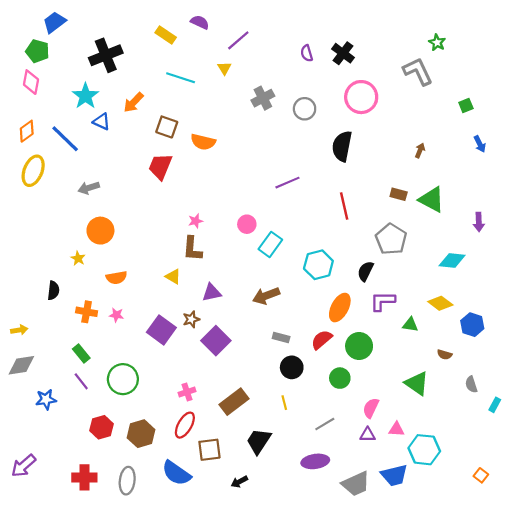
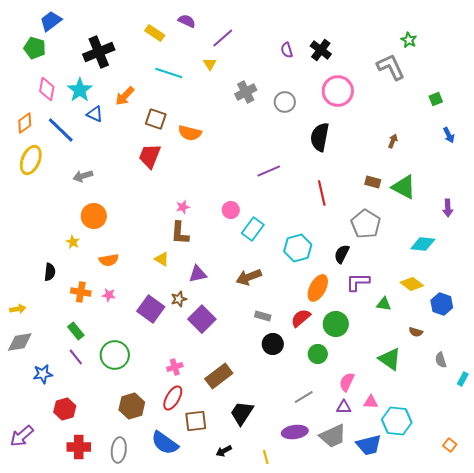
pink diamond: (31, 82) -> (47, 89), moved
yellow line: (284, 403) -> (266, 457), moved
red hexagon: (102, 427) -> (65, 409), moved
gray trapezoid: (356, 484) -> (333, 436), moved

